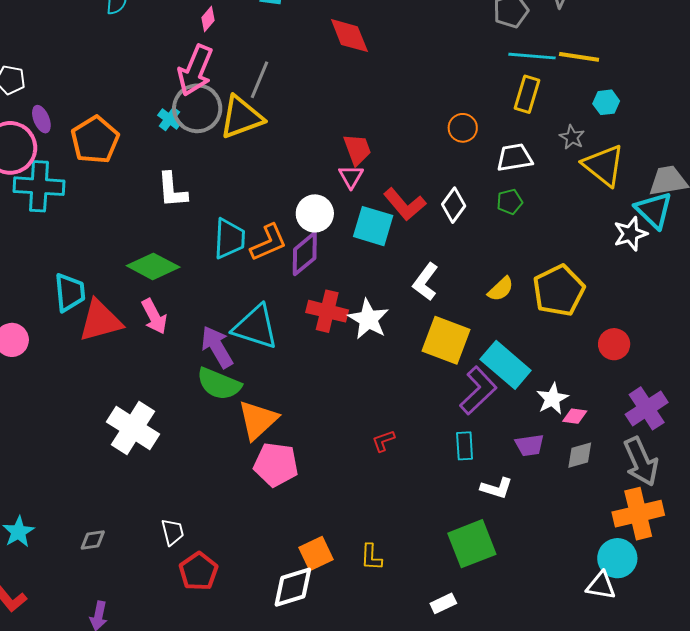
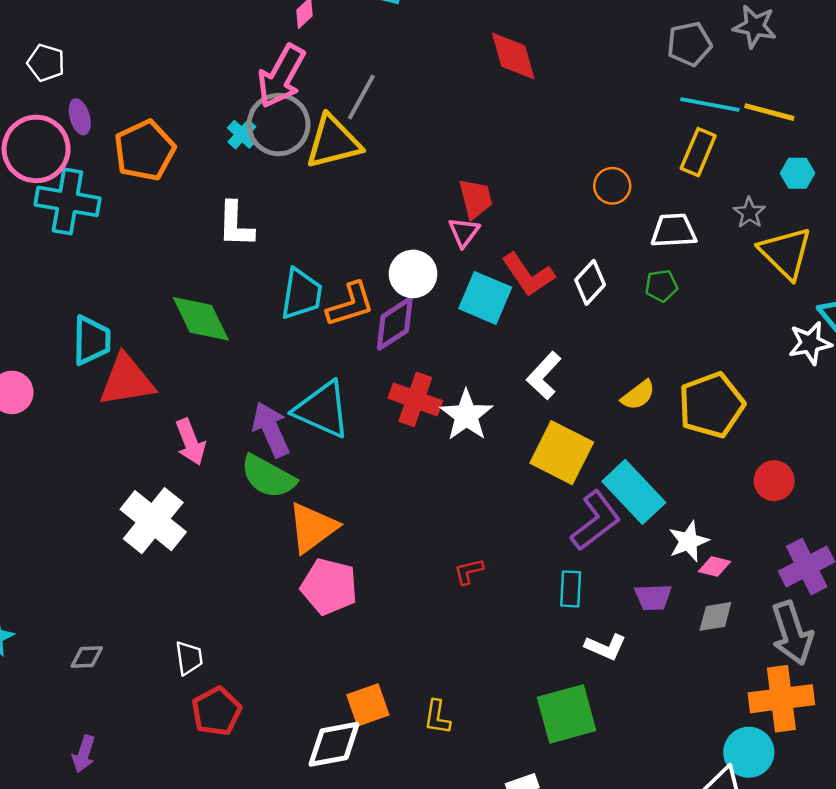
red diamond: (349, 36) -> (513, 56), moved
green diamond: (153, 266) -> (201, 319), turned 30
pink arrow: (154, 316) -> (190, 442), moved

